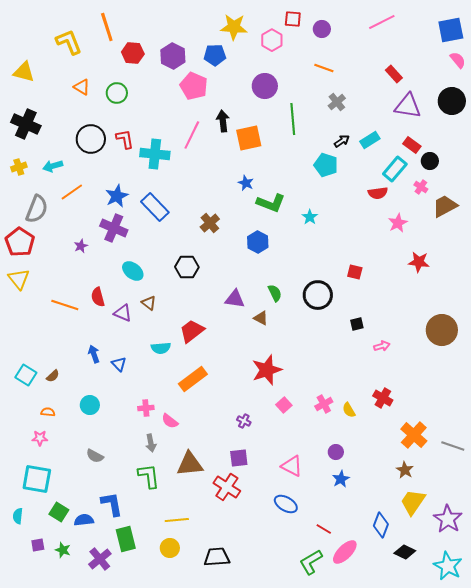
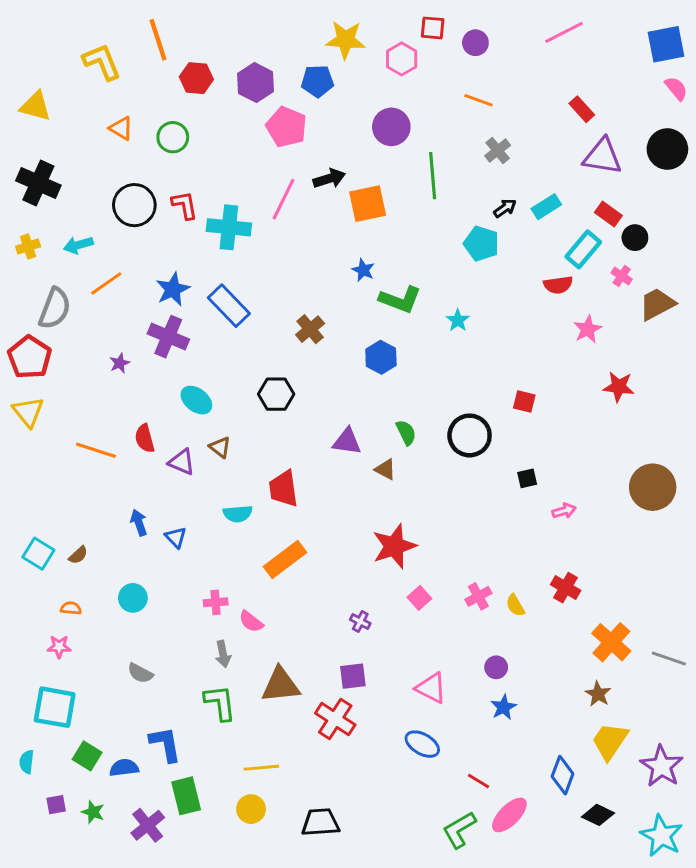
black arrow: (223, 121) -> (329, 179), turned 80
red trapezoid: (192, 331) -> (284, 489), turned -60

